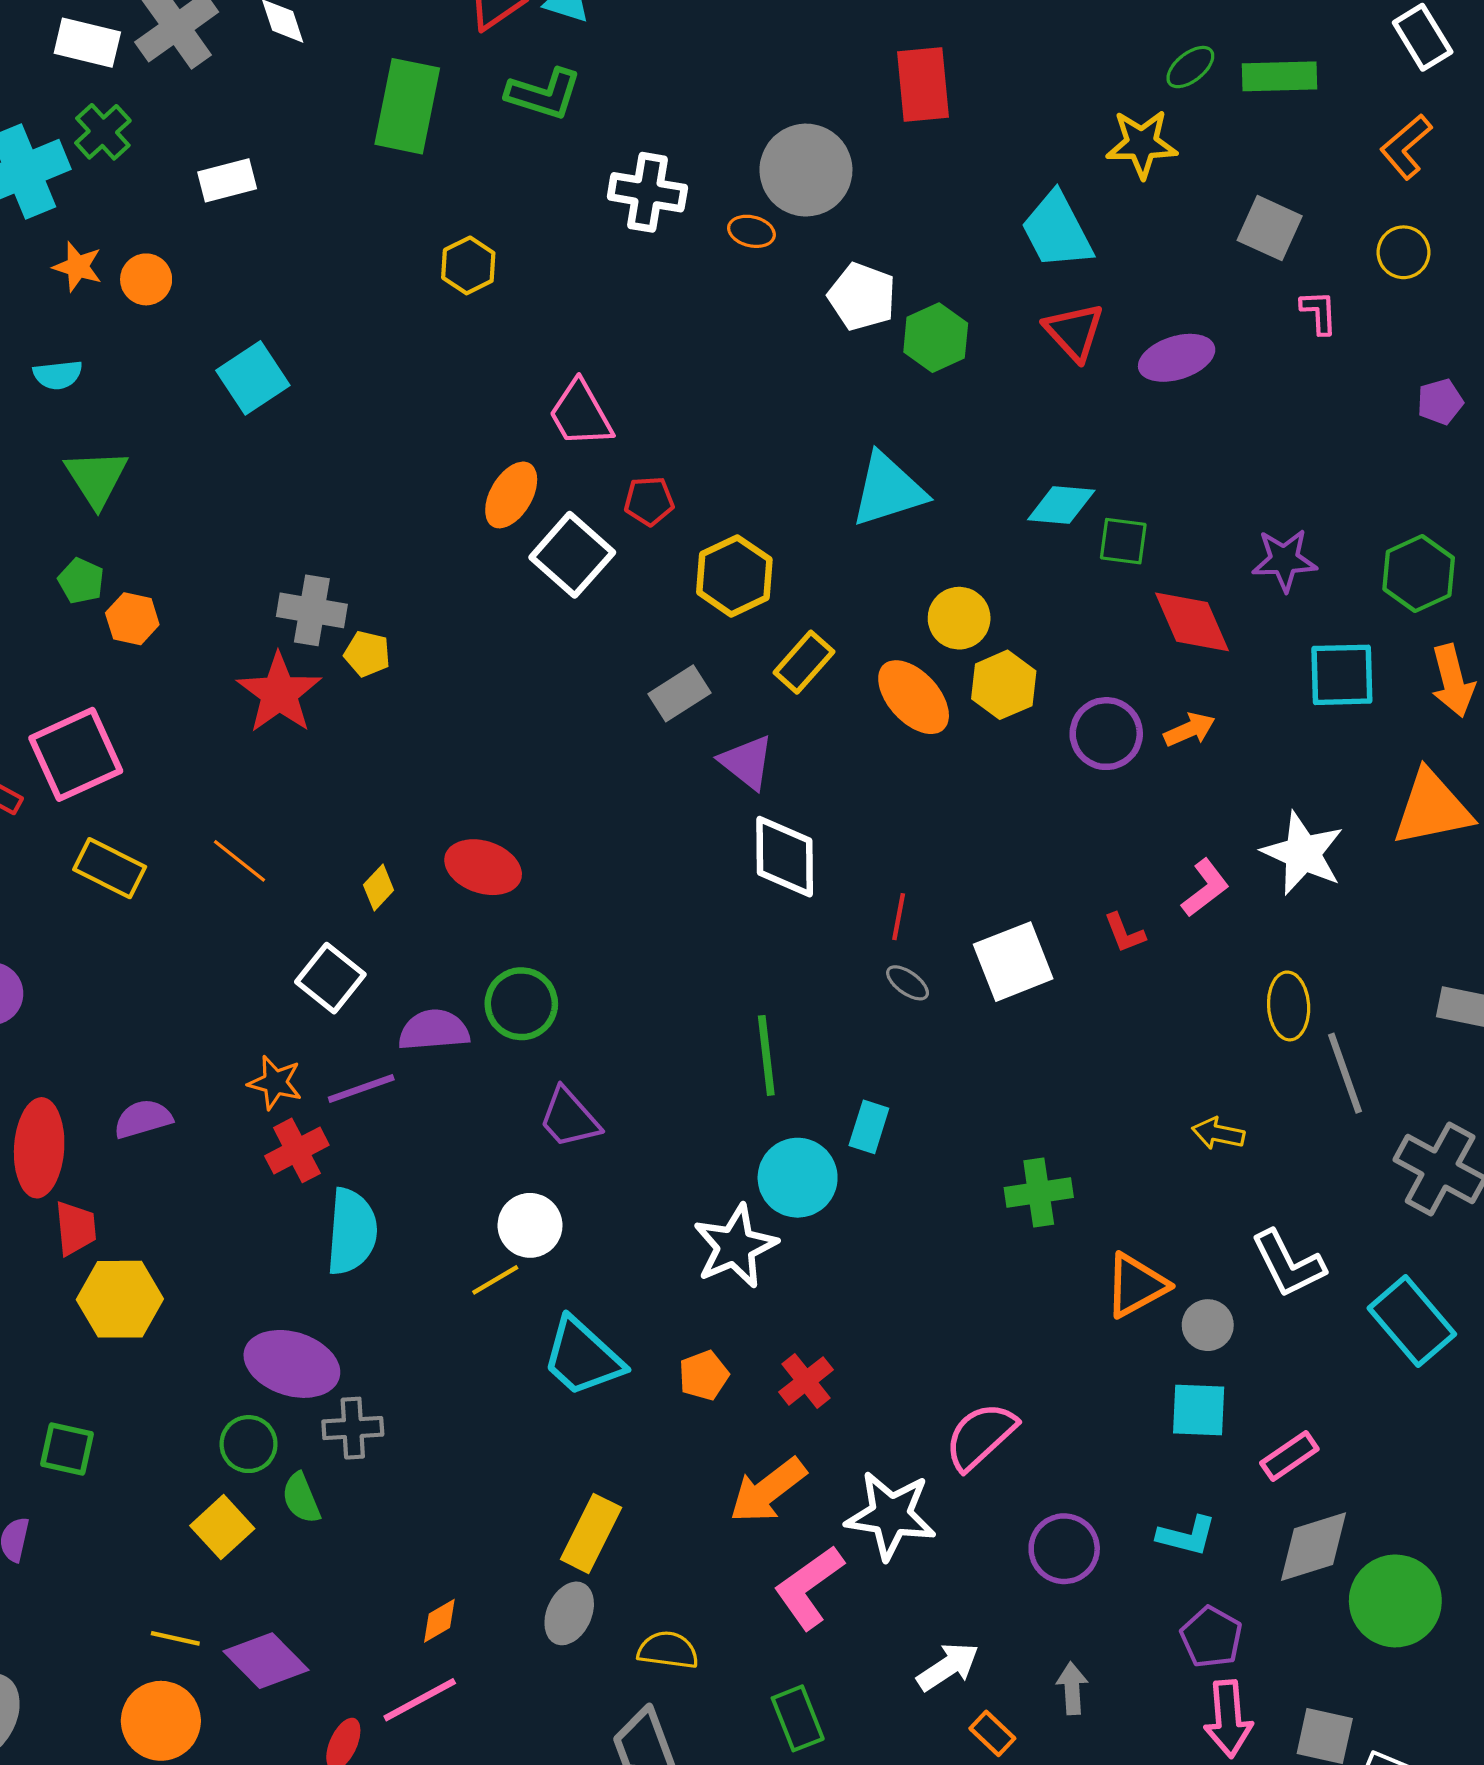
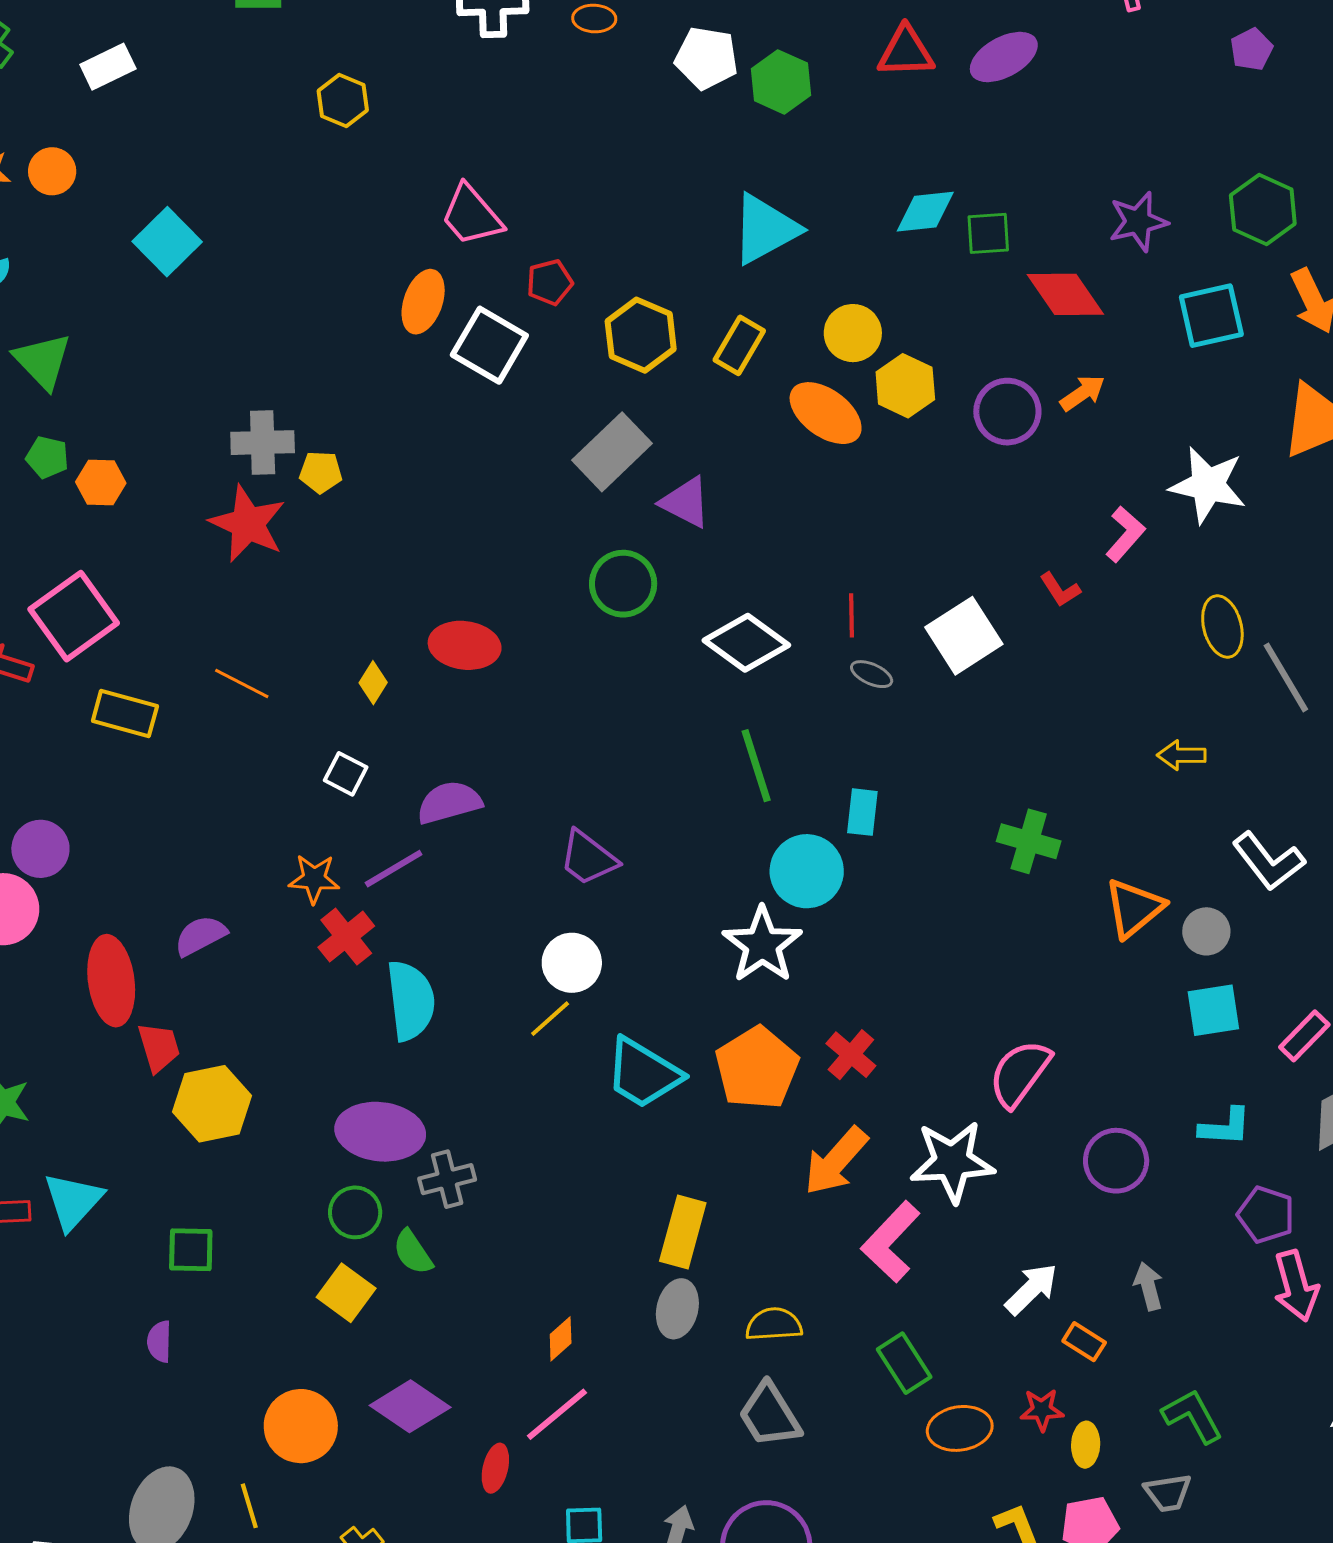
red triangle: (1074, 332) -> (906, 52), turned -38
yellow rectangle: (804, 662) -> (739, 345), moved
gray rectangle: (680, 693) -> (612, 452), size x1.4
white diamond: (785, 857) -> (746, 643), moved, turned -42
white square: (330, 978) -> (346, 774), size x0.7
green circle: (521, 1004) -> (623, 584), moved
green cross: (1039, 1193) -> (1029, 841), turned 36
orange pentagon: (704, 1375) -> (757, 1068), size x1.8
yellow line: (175, 1638) -> (249, 1506), moved, turned 72
orange circle: (161, 1721) -> (301, 1426), moved

